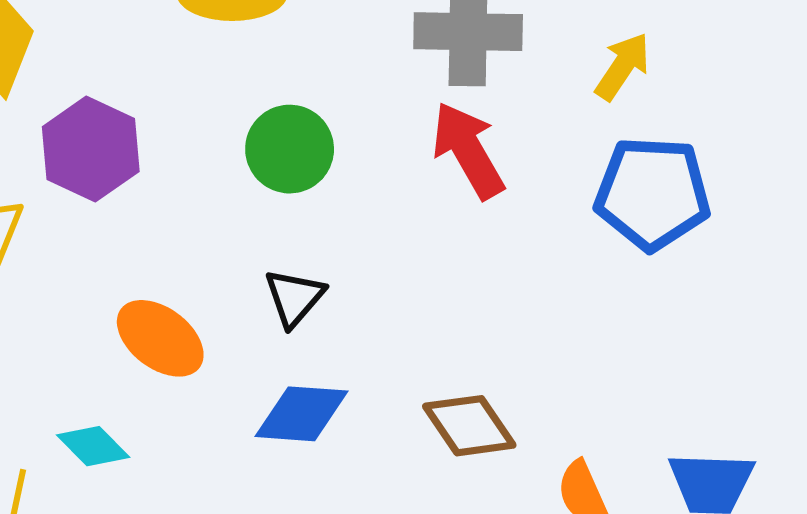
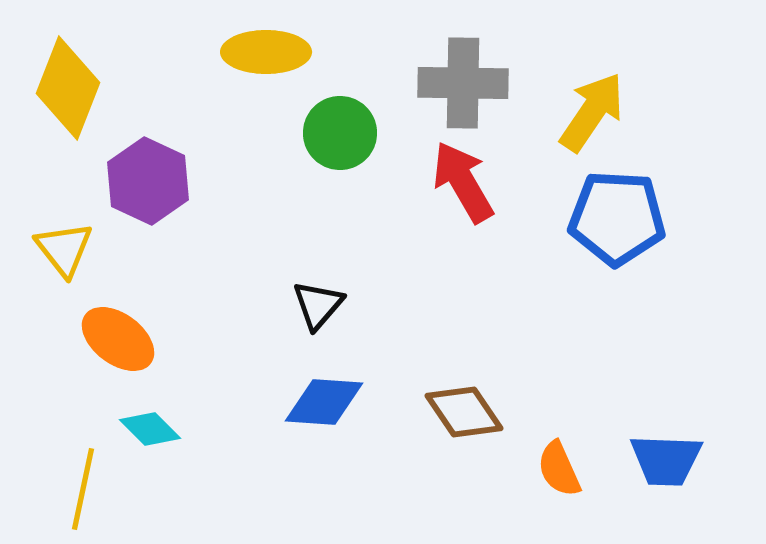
yellow arrow: (623, 66) -> (592, 112), size x1.4
green circle: (290, 149) -> (340, 133), moved
orange ellipse: (160, 338) -> (118, 339), moved

